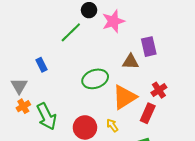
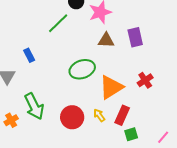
brown triangle: (130, 62) -> (106, 40), moved
orange cross: (23, 106) -> (11, 120), moved
red rectangle: (148, 113) -> (122, 115), moved

